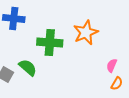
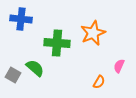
orange semicircle: (117, 84) -> (99, 82), moved

